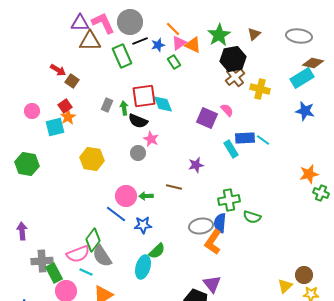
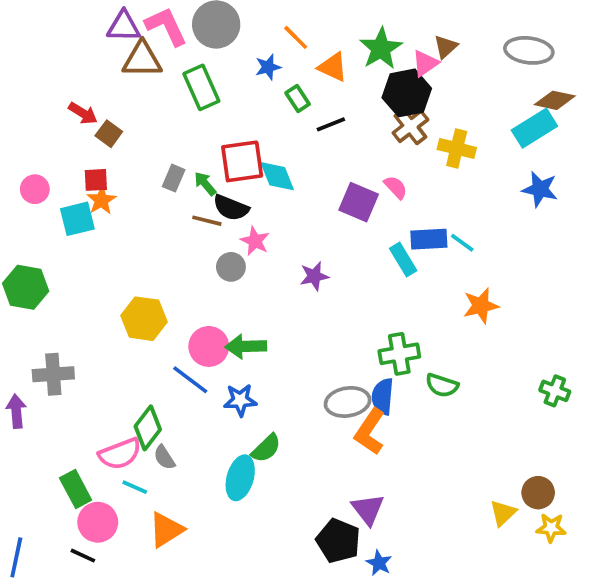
black line: (140, 41) -> (331, 124), moved
pink triangle: (179, 43) -> (425, 63), moved
red square: (65, 106) -> (96, 180), turned 32
green arrow: (124, 108) -> (205, 184), turned -32
yellow hexagon: (92, 159) -> (144, 319), moved
purple star: (196, 165) -> (314, 276), moved
orange star: (309, 174) -> (481, 306), moved
brown line: (174, 187) -> (207, 221), moved
green cross: (321, 193) -> (555, 391), moved
green arrow: (146, 196) -> (246, 346), size x1.5
gray semicircle: (102, 256) -> (164, 457), size x0.6
gray cross: (42, 261) -> (53, 374), moved

